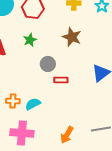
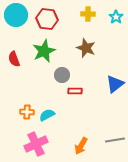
green star: (30, 40) -> (44, 51), size x1.6
pink cross: (22, 133) -> (36, 144), turned -30

